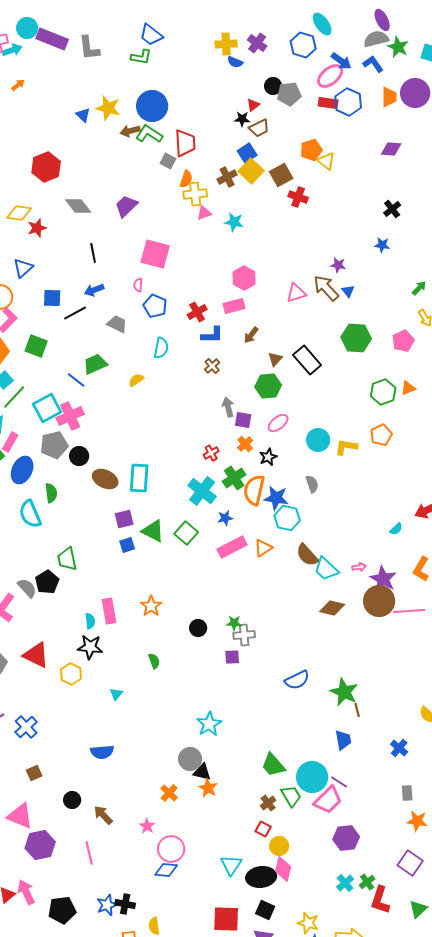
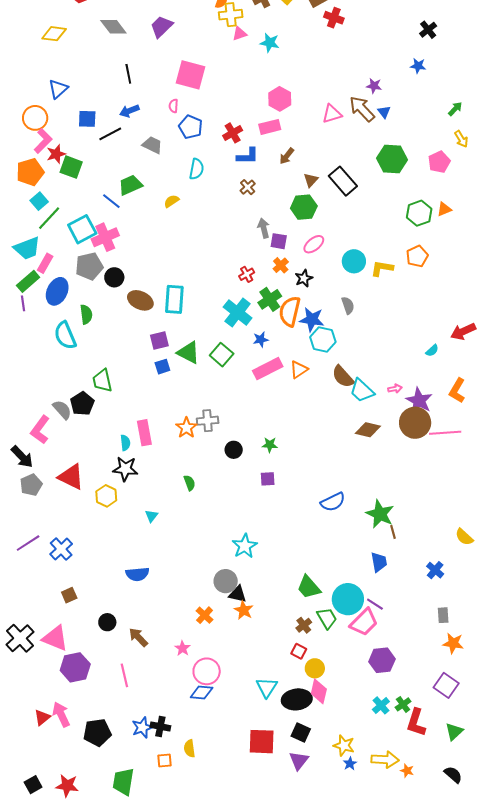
red star: (37, 228) -> (56, 154), moved
gray cross: (244, 635) -> (208, 421), moved

